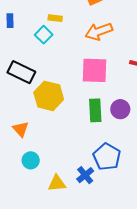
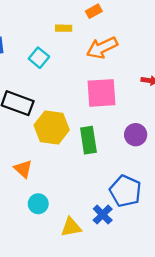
yellow rectangle: (55, 18) -> (64, 28), moved
green rectangle: (95, 110) -> (88, 140), moved

